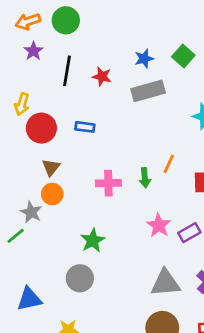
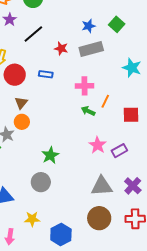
black line: (67, 71) -> (33, 34), turned 40
red star: (102, 77) -> (61, 48), moved
green arrow: (145, 178) -> (88, 111), turned 120
pink cross: (108, 183) -> (85, 86), moved

